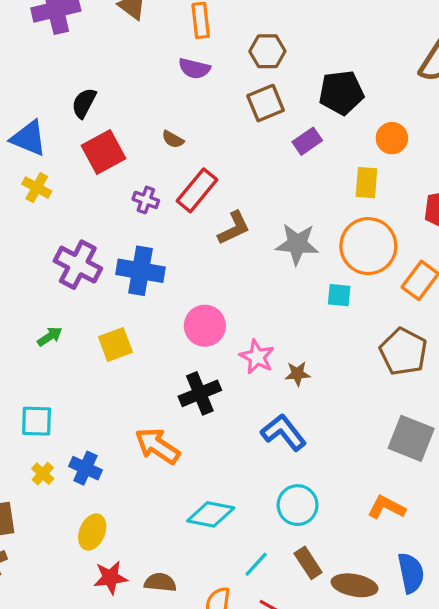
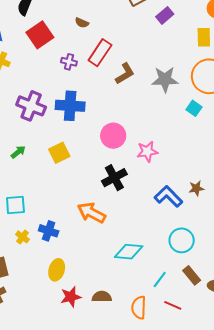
cyan square: (339, 295) -> (194, 108), turned 35
pink star: (257, 357) -> (147, 152), turned -30
brown star: (297, 374) -> (196, 188), moved

